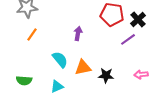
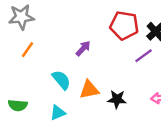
purple arrow: (78, 33) -> (83, 48), turned 32

